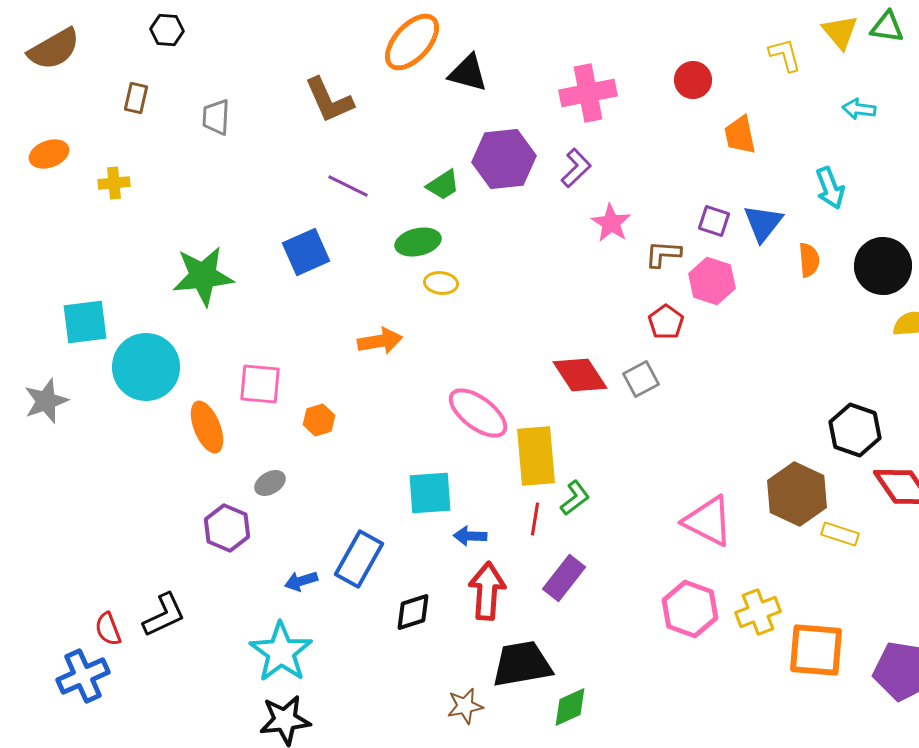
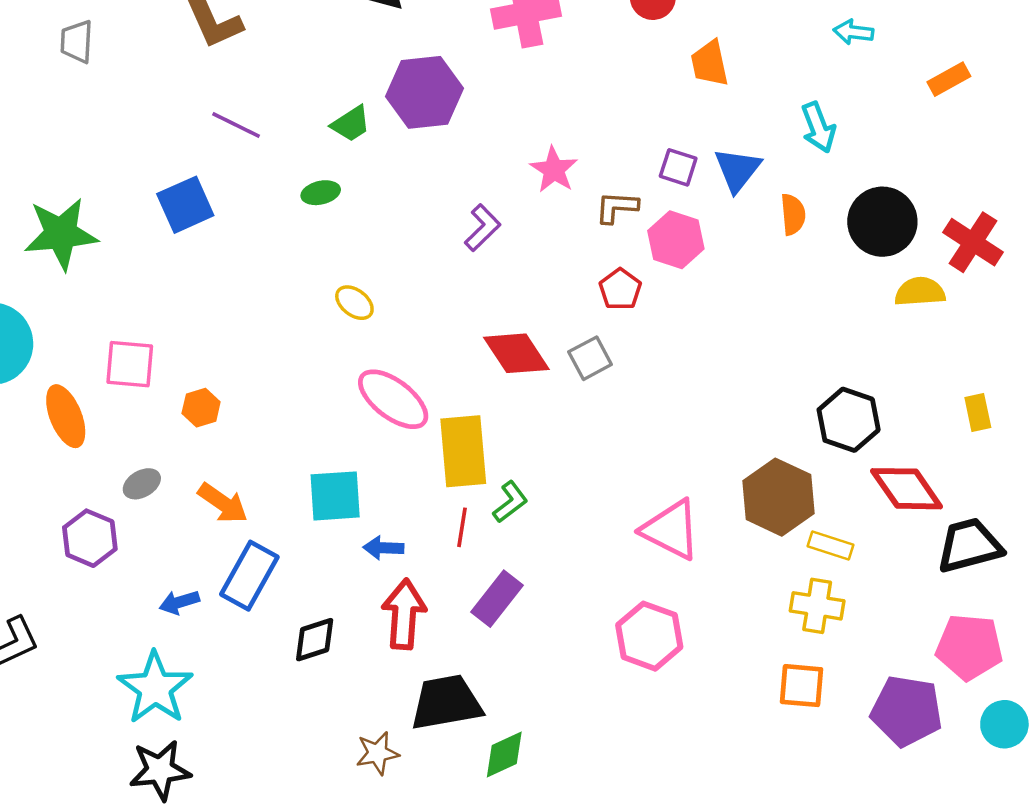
purple L-shape: (576, 168) -> (483, 228), moved
green ellipse: (418, 242) -> (321, 193), size x0.7
yellow ellipse: (441, 283) -> (354, 303), moved, turned 32
orange arrow: (380, 341) -> (223, 503), moved, turned 45
yellow cross: (758, 612) -> (817, 606), moved, turned 30
orange square: (816, 650) -> (801, 686), size x0.7

